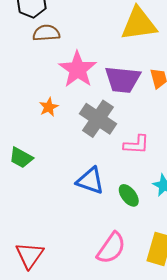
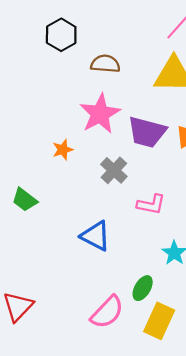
brown semicircle: (46, 33) -> (105, 64), moved
gray cross: (98, 119) -> (114, 170), size x0.7
green ellipse: (129, 195) -> (143, 288), moved, turned 60

